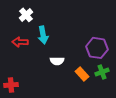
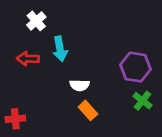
green cross: (102, 72) -> (142, 101), turned -32
orange rectangle: (82, 74) -> (88, 110), moved

